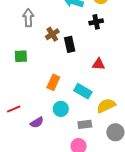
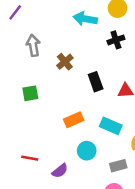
black rectangle: (70, 44) -> (96, 82), moved
orange rectangle: (53, 82) -> (74, 120), turned 49
red line: (14, 109) -> (30, 158), turned 40

